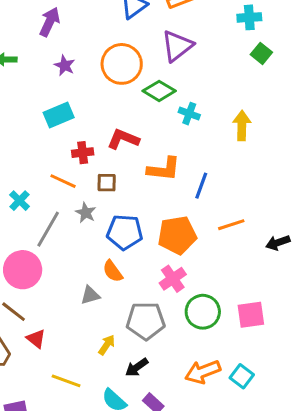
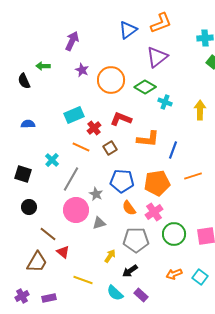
orange circle: (122, 64) -> (111, 80), moved
cyan rectangle: (59, 115) -> (74, 115), moved
red cross: (83, 153) -> (94, 128), turned -32
brown square: (107, 183) -> (110, 148), turned -32
gray star: (86, 213) -> (96, 194), moved
pink circle: (23, 270) -> (76, 210), moved
orange semicircle: (113, 271) -> (129, 208), moved
orange arrow: (203, 372) -> (174, 274), size x0.7

